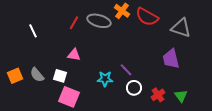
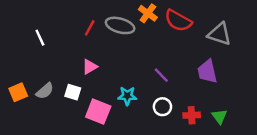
pink triangle: (74, 55) -> (90, 67), turned -40
purple line: (126, 70) -> (161, 75), moved
gray semicircle: (37, 75) -> (45, 91), turned -91
red cross: (158, 95) -> (192, 115), turned 32
pink square: (69, 97) -> (98, 112), moved

